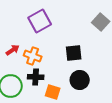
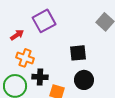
red arrow: (13, 50) -> (17, 35), moved
orange cross: (33, 56) -> (25, 58), moved

